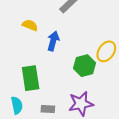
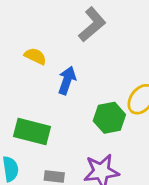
green rectangle: (31, 78) -> (32, 131), turned -70

